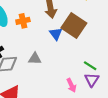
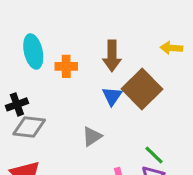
gray triangle: (35, 59) -> (92, 136), moved, turned -48

